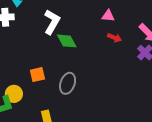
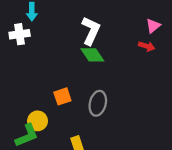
pink triangle: (108, 16) -> (153, 26), moved, turned -40
white L-shape: (52, 22) -> (91, 31), moved

